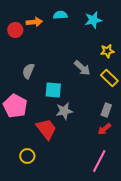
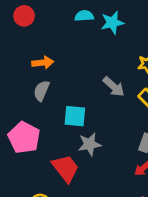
cyan star: (93, 20) -> (112, 23), moved
orange arrow: (34, 22) -> (43, 63), moved
red circle: (15, 30) -> (24, 16), moved

